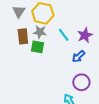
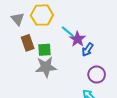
gray star: (40, 32) -> (46, 67), moved, size x1.5
purple star: (85, 35) -> (78, 39), moved

